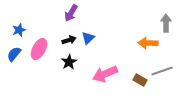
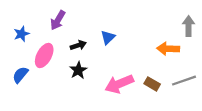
purple arrow: (71, 13) -> (58, 20), moved
blue triangle: (88, 38) -> (108, 37), moved
blue semicircle: (14, 54) -> (20, 75), moved
brown rectangle: (140, 80) -> (152, 84), moved

